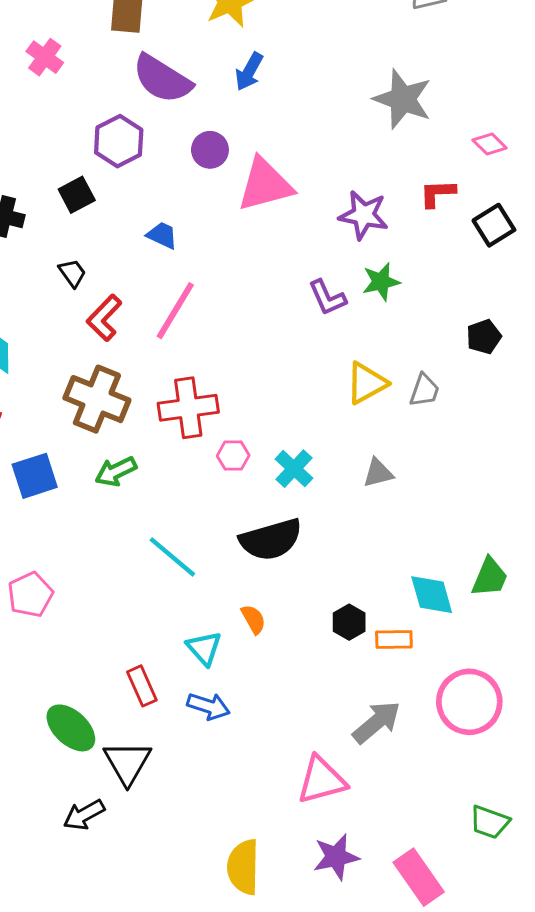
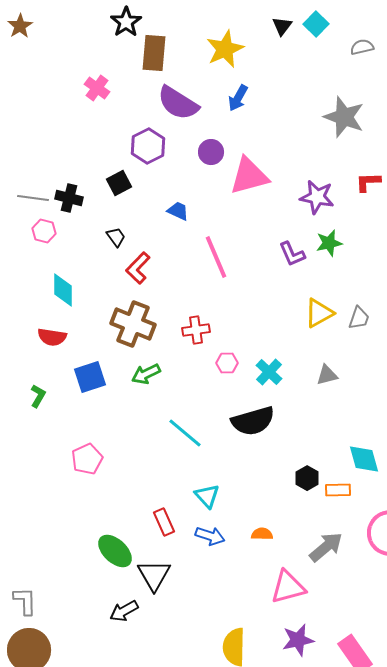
pink line: (175, 311) -> (216, 257), moved, turned -54
red cross: (188, 408) -> (196, 330), size x0.7
orange semicircle: (253, 619) -> (262, 534), moved, turned -60

